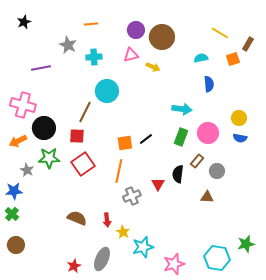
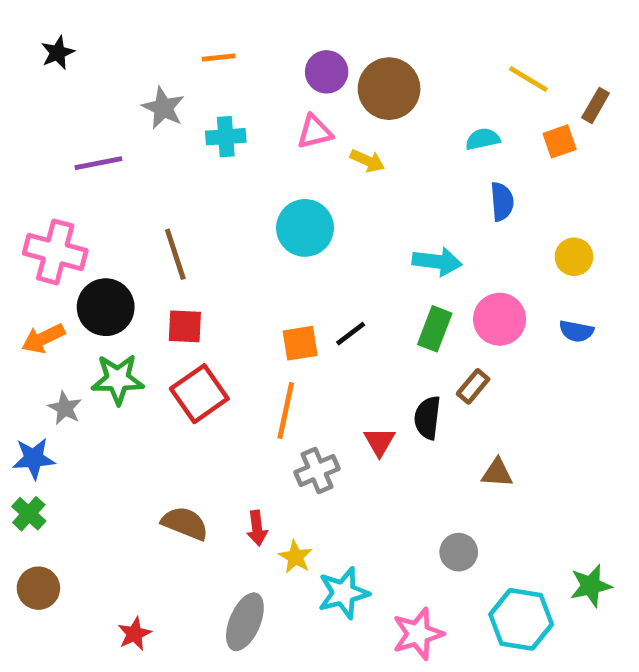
cyan circle: (107, 91) -> (305, 228), moved
brown line: (85, 112) -> (175, 254), moved, turned -45
yellow circle: (239, 118) -> (574, 257), moved
gray circle: (217, 171) -> (459, 552), moved
red star: (74, 266) -> (134, 634), moved

